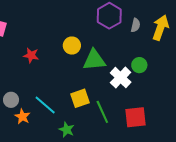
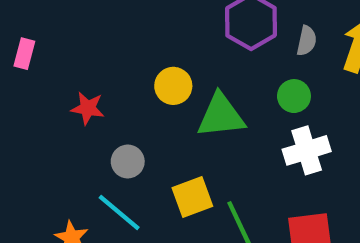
green circle: (139, 65) -> (294, 96), moved
white cross: (121, 77) -> (307, 150), moved, turned 30
gray circle: (11, 100) -> (128, 162), moved

